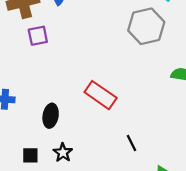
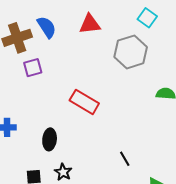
red rectangle: (101, 95) -> (84, 102), moved

